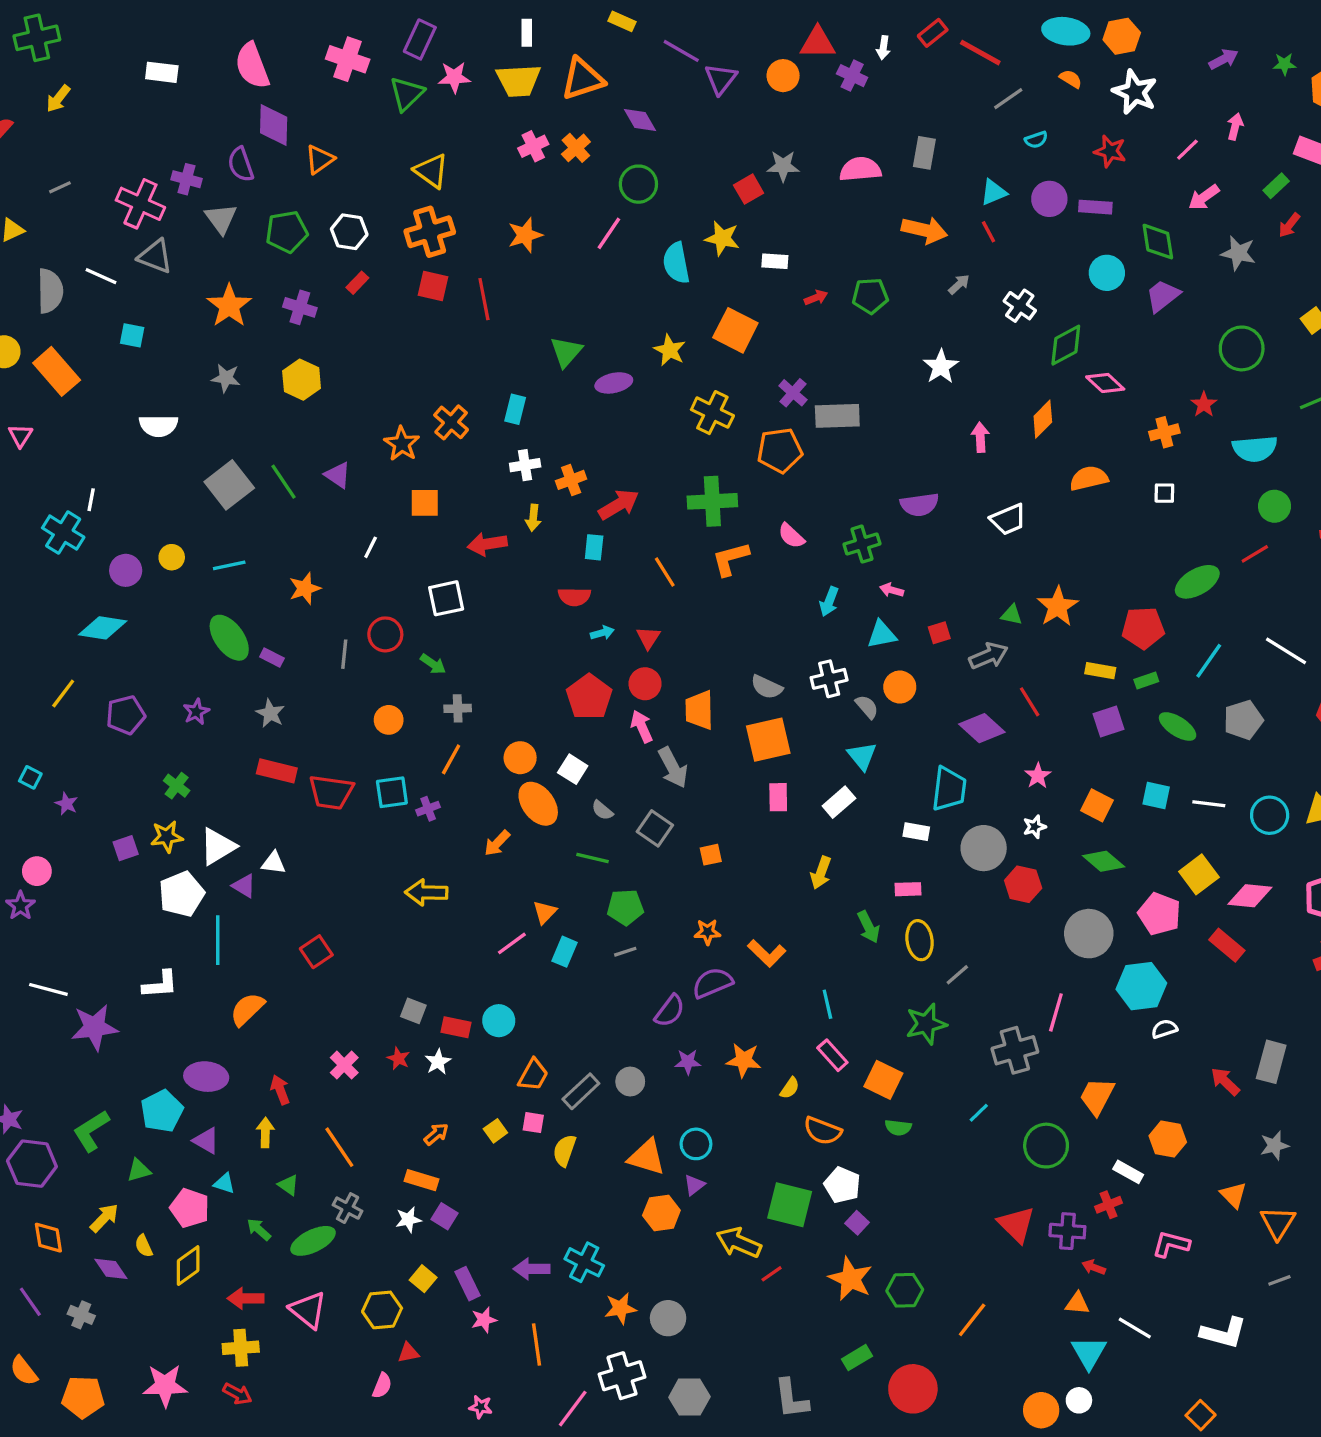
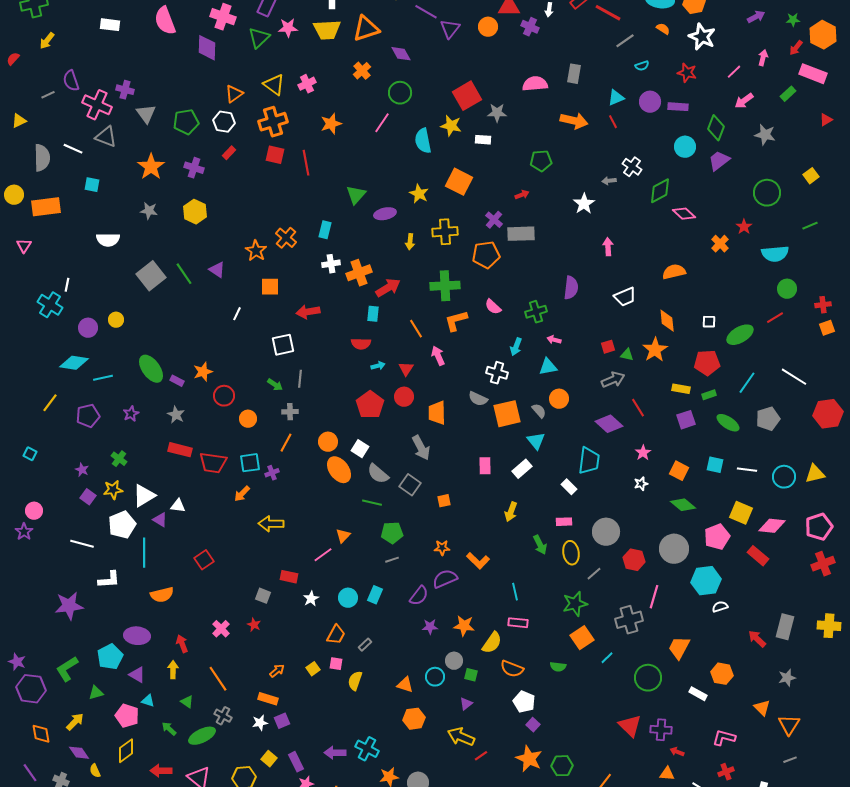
purple diamond: (274, 125) -> (207, 48), moved
pink cross: (533, 146) -> (307, 84), moved
orange triangle: (320, 159) -> (234, 94), moved
purple semicircle: (241, 164) -> (71, 81), moved
gray star: (783, 166) -> (497, 113), moved
red square: (749, 189) -> (467, 96), size x1.6
red arrow: (1289, 225) -> (796, 48), moved
green diamond: (1158, 242) -> (716, 128), turned 30
gray arrow: (959, 284) -> (609, 181), moved, turned -144
red arrow: (816, 297) -> (522, 195), moved
orange rectangle: (57, 371) -> (46, 207), turned -56
yellow cross: (712, 413) -> (445, 232), turned -30
orange diamond: (1043, 419) -> (667, 321), moved, turned -50
orange cross: (1164, 432) -> (720, 244), turned -30
orange cross: (571, 480) -> (359, 273), size x1.4
white square: (1164, 493) -> (709, 322), moved
purple semicircle: (919, 505) -> (571, 288), turned -75
yellow arrow: (533, 518) -> (410, 242), moved
cyan line: (229, 565) -> (103, 378), moved
orange star: (305, 588) -> (203, 372), moved
red square: (939, 633) -> (608, 347), moved
red circle: (385, 634) -> (224, 396), moved
gray line: (344, 654) -> (300, 379), moved
white cross: (829, 679) -> (497, 373), moved, turned 30
pink arrow: (642, 726) -> (438, 356), moved
orange square: (768, 740) -> (507, 414), moved
purple star: (66, 804) -> (82, 470), moved
gray semicircle: (602, 810) -> (378, 474), size x1.6
white rectangle: (916, 832) -> (569, 487), turned 35
orange arrow: (497, 843) -> (242, 494), moved
purple square: (126, 848) -> (88, 497), turned -35
gray circle: (984, 848) -> (606, 532), moved
yellow square: (1199, 874) -> (741, 513), turned -30
red hexagon: (1023, 884) -> (634, 560), moved
pink pentagon: (1159, 914) -> (717, 537), turned 30
cyan rectangle: (564, 952) -> (375, 595), moved
white line: (48, 989) -> (82, 544), moved
orange semicircle: (247, 1009) -> (162, 595), turned -150
cyan circle: (499, 1021) -> (348, 598), moved
red rectangle: (456, 1027) -> (289, 577), moved
pink rectangle: (832, 1055) -> (518, 623), turned -42
white star: (438, 1062) -> (311, 599), moved
orange square: (883, 1080) -> (582, 638), moved, turned 30
gray circle: (630, 1081) -> (454, 661), moved
yellow semicircle: (790, 1088) -> (492, 643), size x1.6
gray rectangle: (581, 1091) -> (365, 645), size x0.6
orange triangle: (647, 1157) -> (405, 685), size x0.7
purple triangle: (694, 1185) -> (466, 704), moved
green square: (790, 1205) -> (471, 675), moved, size x0.5
red cross: (1109, 1205) -> (726, 772), moved
purple square: (444, 1216) -> (282, 721), turned 35
yellow semicircle: (144, 1246) -> (95, 771), moved

